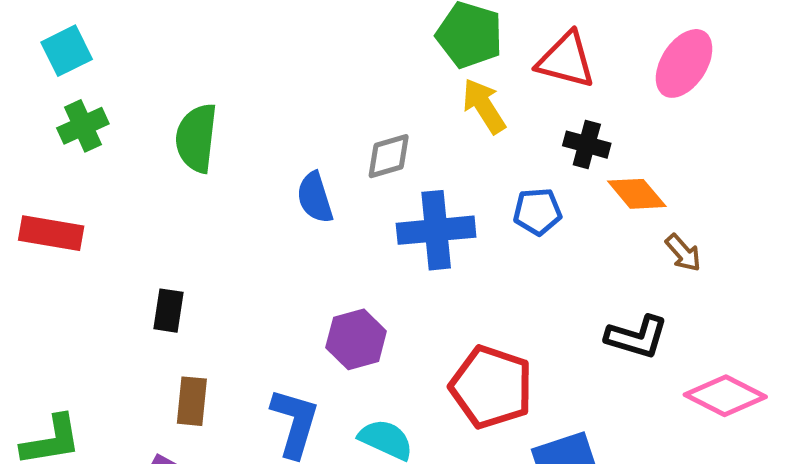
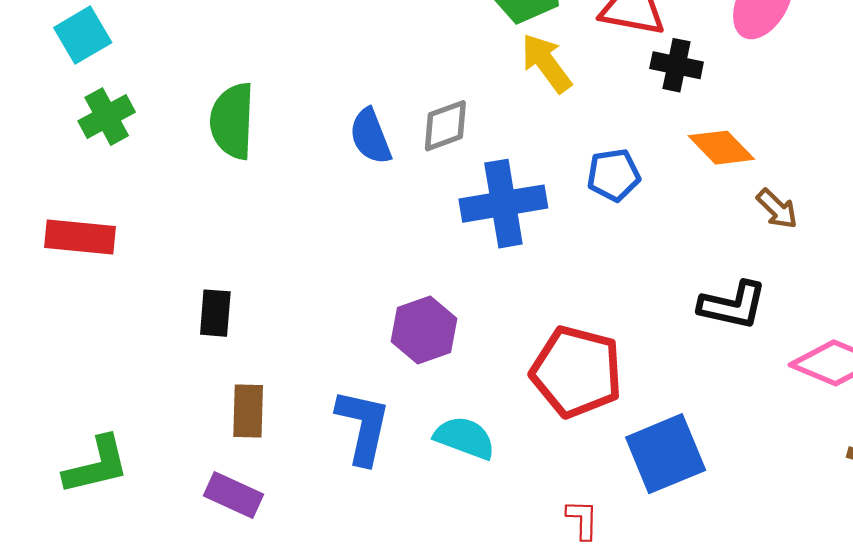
black cross: (587, 145) -> (677, 65), moved
blue semicircle: (315, 198) -> (370, 136), moved

